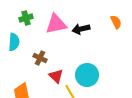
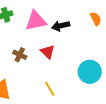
cyan circle: (87, 75) -> (90, 72), moved
red triangle: (56, 76) -> (48, 52), moved

